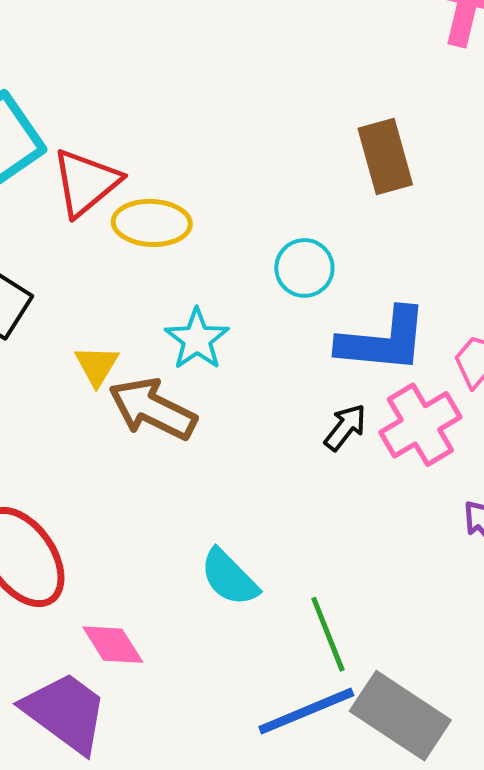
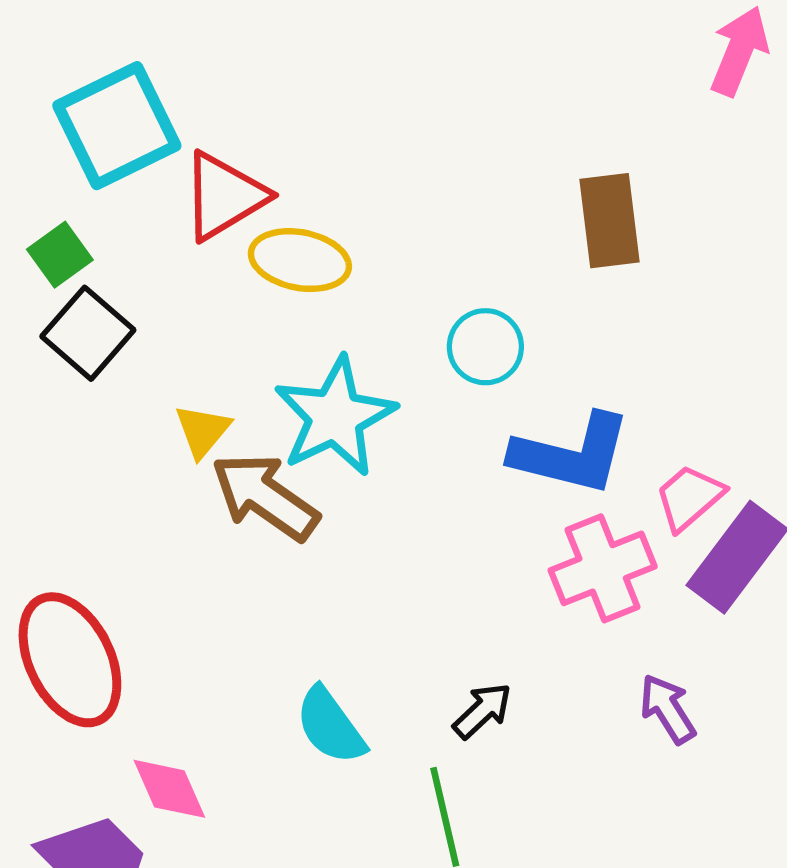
cyan star: (197, 339) -> (335, 417), size x1.5
black arrow: (345, 427) -> (482, 711), moved

